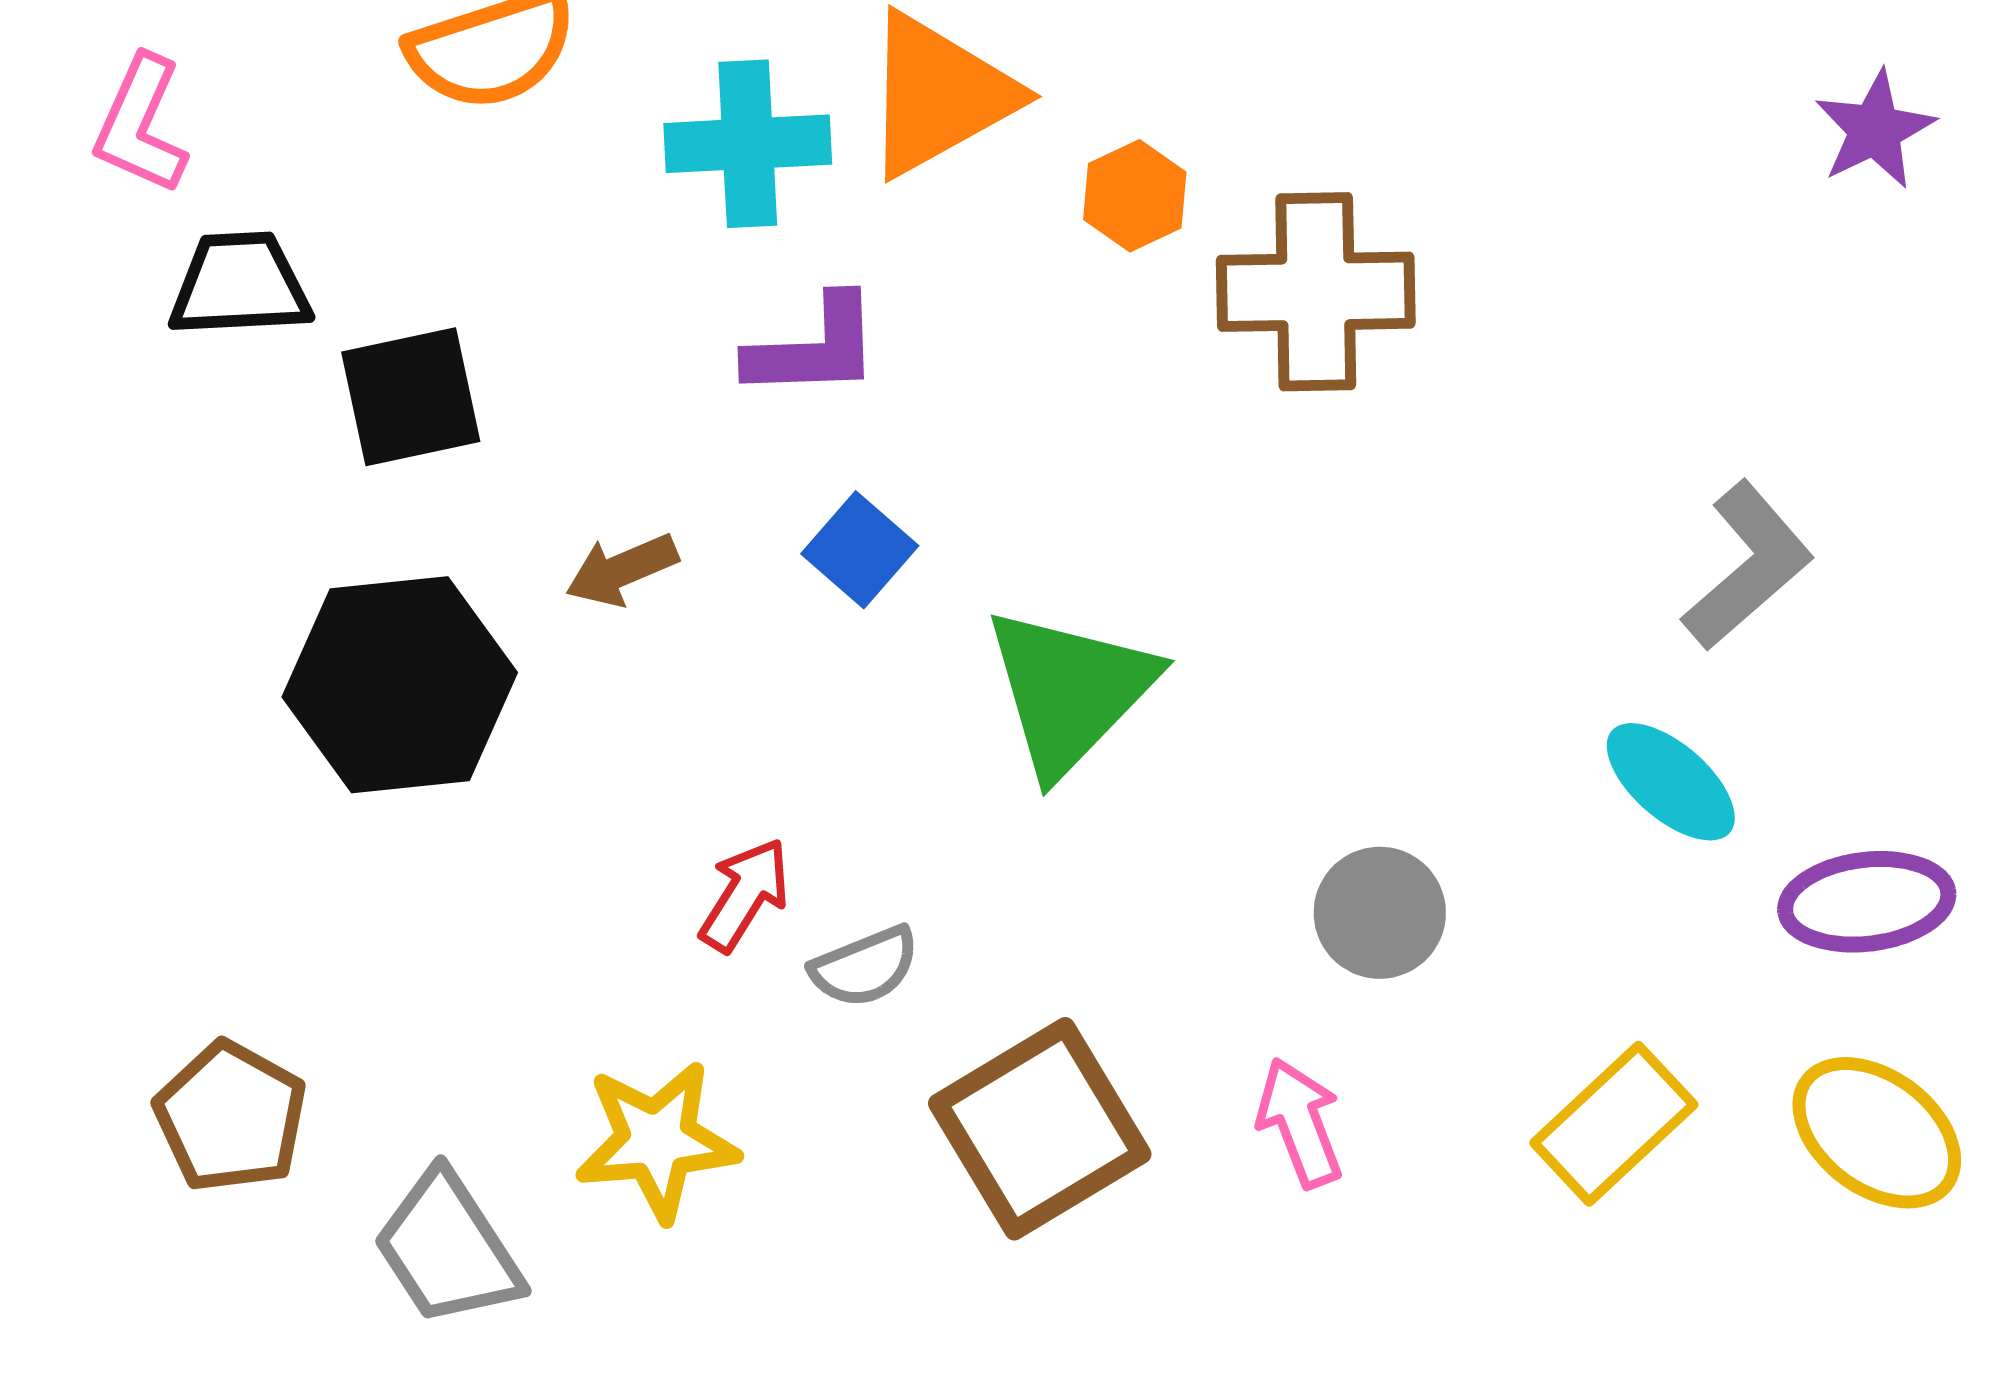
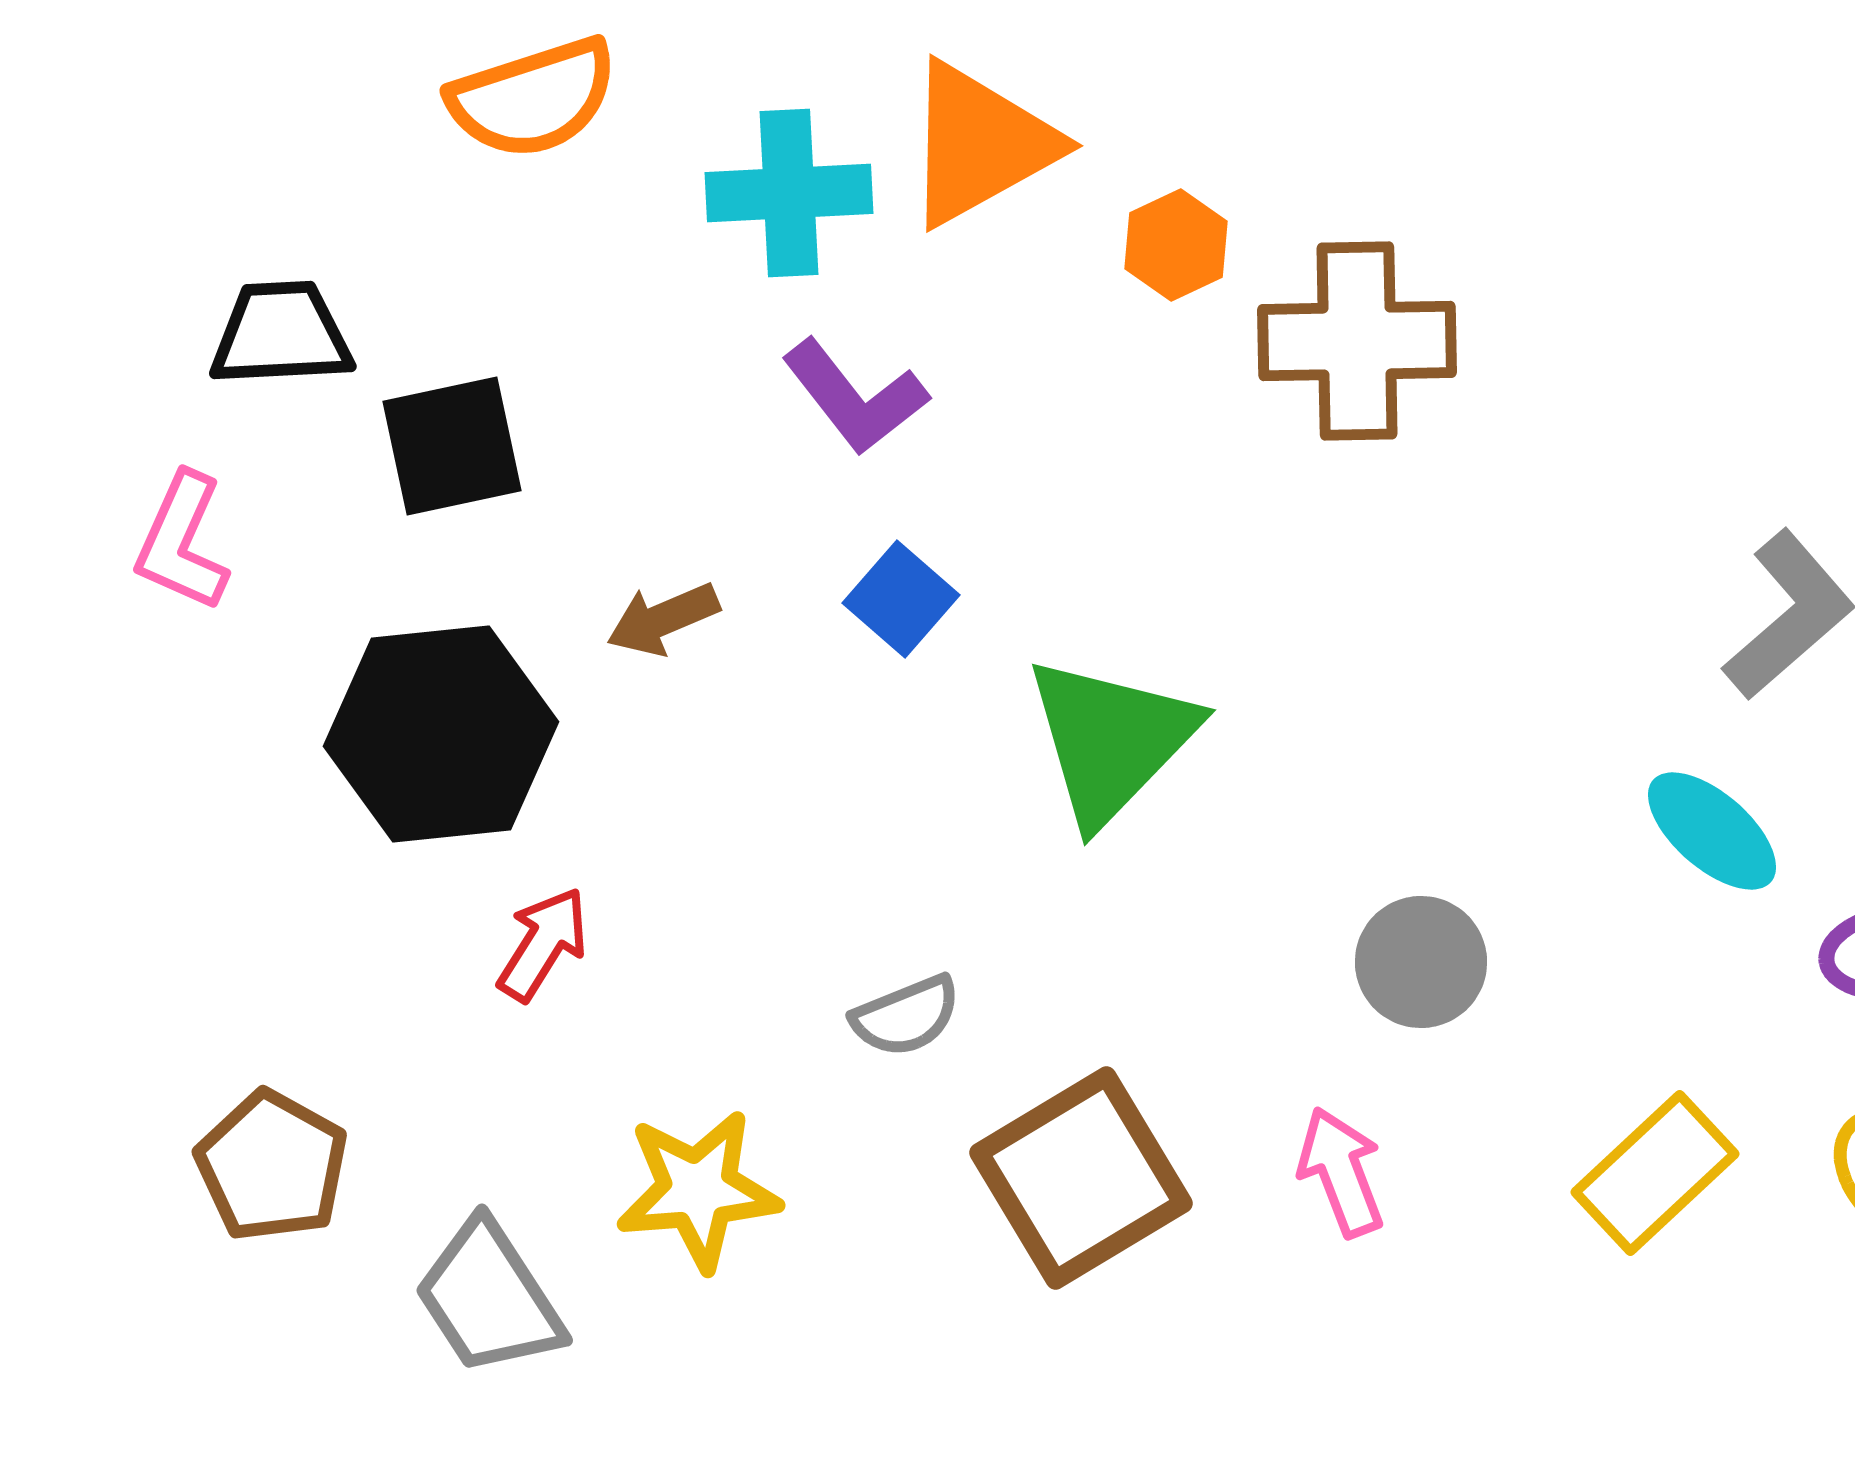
pink L-shape: (141, 125) -> (182, 542), moved
purple L-shape: (814, 348) -> (855, 397), turned 54
red arrow: (745, 895) -> (543, 944), moved

